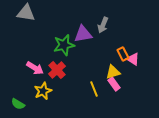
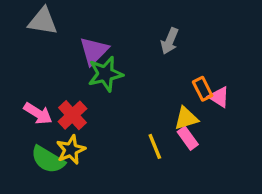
purple triangle: (83, 34) -> (94, 51), moved, turned -36
pink arrow: (35, 68) -> (38, 113), moved
red cross: (57, 70) -> (72, 115), moved
green semicircle: (18, 104) -> (48, 160), moved, size x1.5

